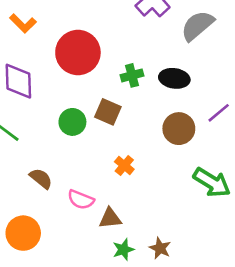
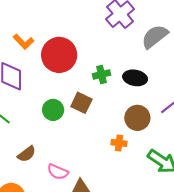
orange L-shape: (23, 23) -> (23, 42), moved
orange cross: (124, 165) -> (119, 143), moved, turned -35
brown semicircle: (41, 178) -> (27, 154), turned 102

